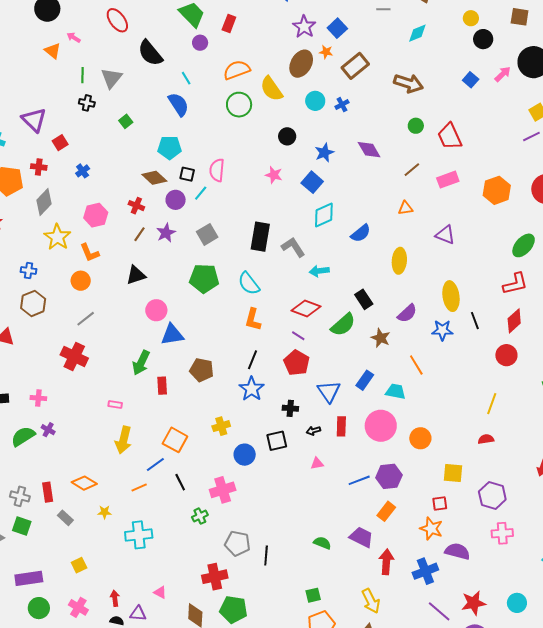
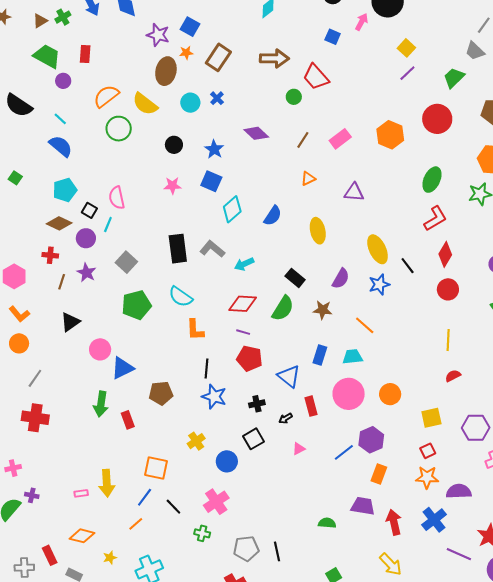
red trapezoid: (450, 136) -> (316, 77), moved
black square: (187, 174) -> (89, 210), turned 35
pink rectangle: (115, 405) -> (81, 493), moved
green cross: (200, 516) -> (202, 533), turned -35

